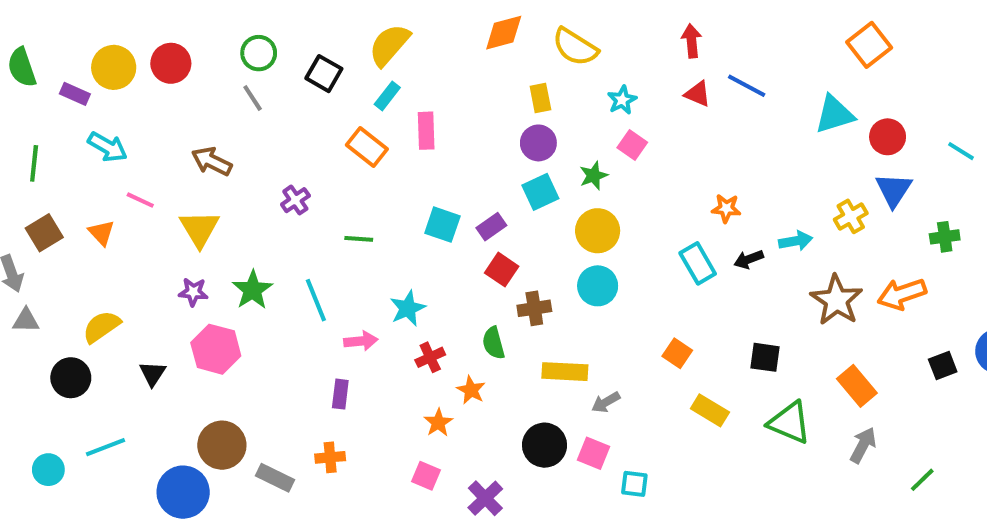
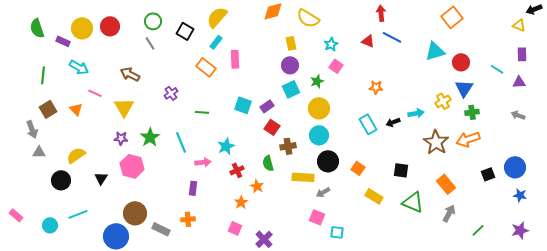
red arrow: (692, 41) -> (381, 13), moved
orange star: (726, 208) -> (376, 87), moved
green cross: (945, 237) -> (472, 112), moved
black circle: (545, 445) -> (328, 161), moved

